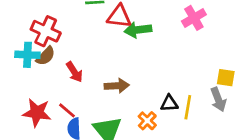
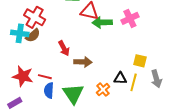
pink cross: (194, 18) -> (130, 18), moved
red arrow: (74, 72) -> (64, 48), moved
yellow square: (226, 78) -> (140, 61), moved
red line: (67, 110) -> (45, 77), turned -32

